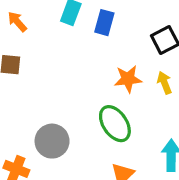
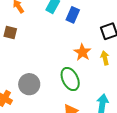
orange star: (128, 79) -> (82, 52), turned 30

